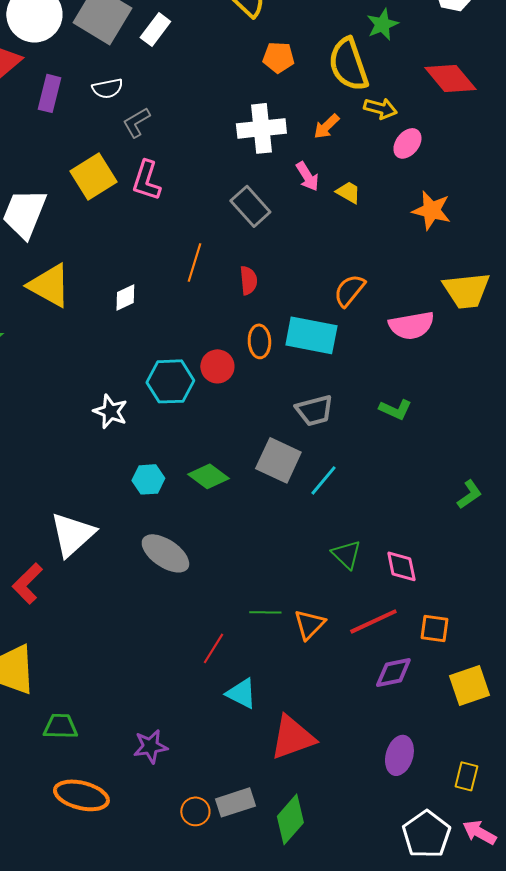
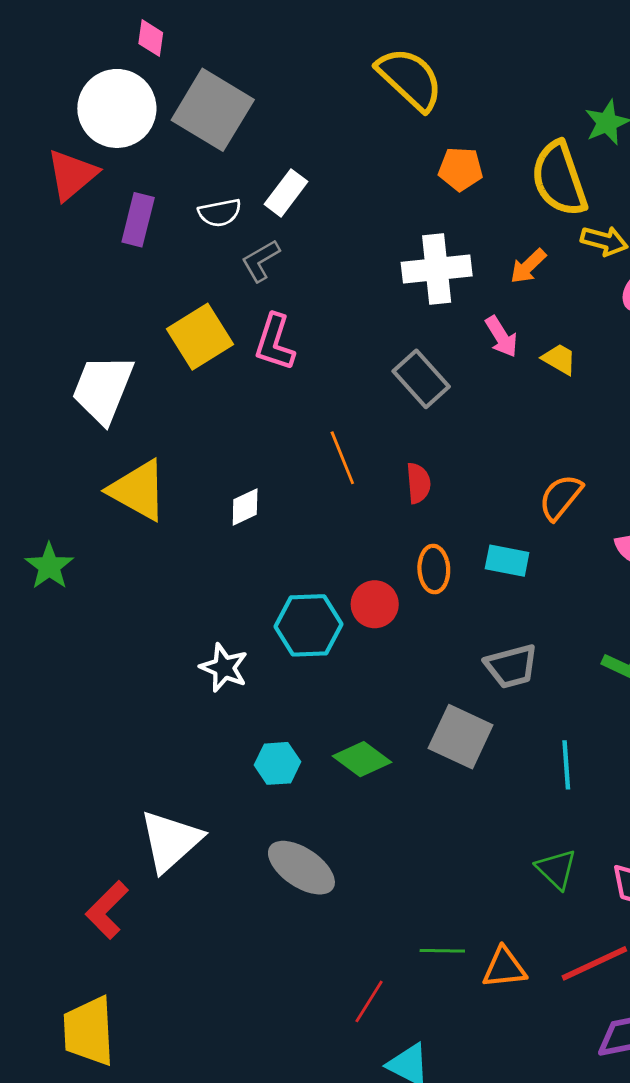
white rectangle: (155, 29) -> (286, 193), moved
orange line: (194, 262) -> (342, 458), turned -39
cyan rectangle: (311, 335) -> (507, 561), size x0.6
cyan line: (323, 480) -> (566, 765), moved, turned -44
orange triangle: (309, 624) -> (504, 968), turned 40

